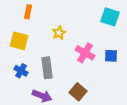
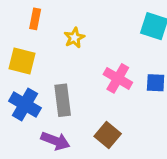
yellow star: (59, 33) -> (74, 38), moved
blue cross: (21, 71) -> (25, 105), size x1.5

